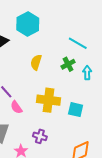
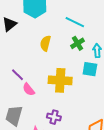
cyan line: (78, 43) -> (75, 22), moved
cyan square: (76, 110) -> (90, 69), moved

